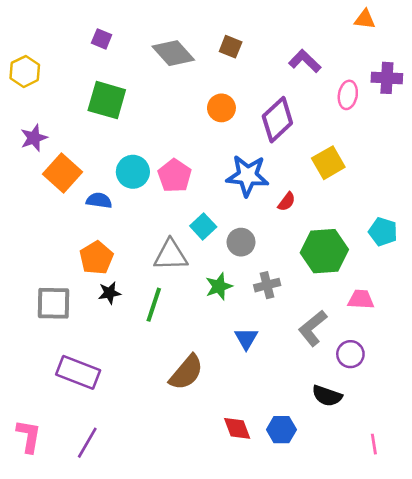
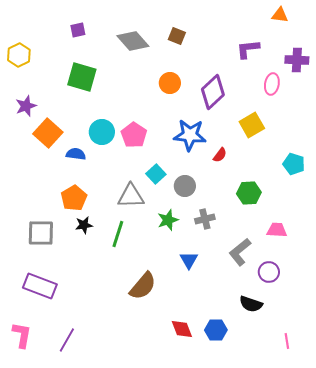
purple square: (102, 39) -> (78, 30), turned -35
purple L-shape: (305, 61) -> (248, 49), moved, turned -50
pink ellipse: (348, 95) -> (272, 84), moved
cyan pentagon: (383, 232) -> (294, 164), moved
green hexagon: (324, 251) -> (249, 193), size x0.7
purple rectangle: (78, 372) -> (40, 286), moved

